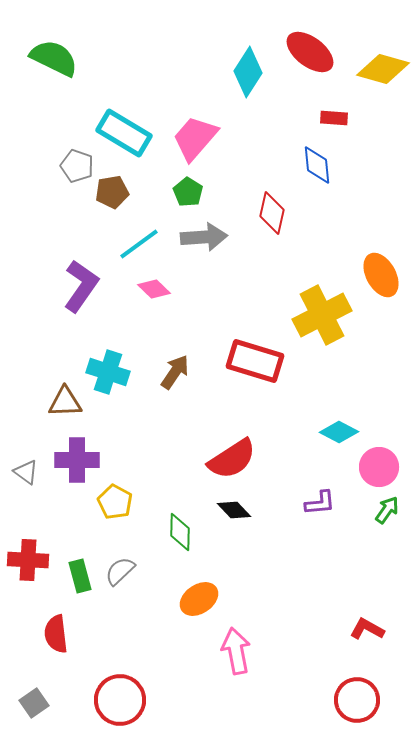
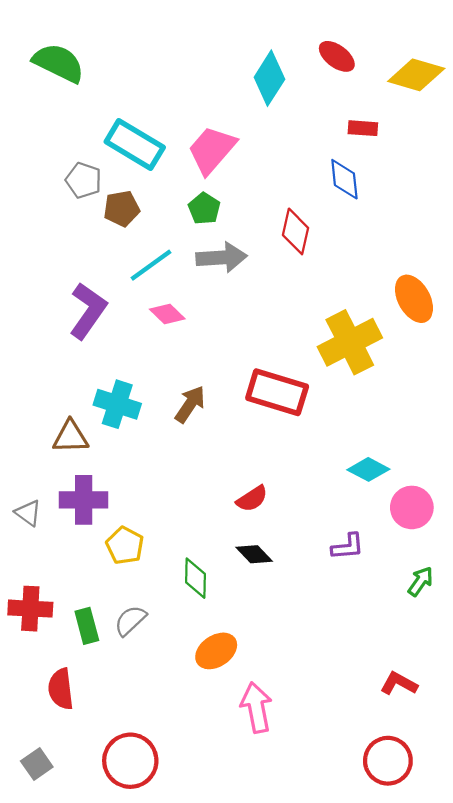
red ellipse: (310, 52) -> (337, 56), size x0.7
red semicircle: (232, 459) -> (252, 499), size x0.6
green arrow: (387, 510) -> (421, 581), moved

